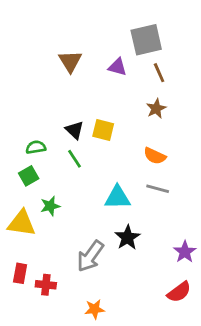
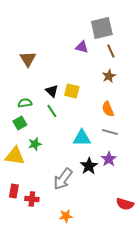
brown triangle: (70, 61) -> (28, 59), moved
orange semicircle: (155, 156) -> (108, 109), turned 42
purple star: (185, 252) -> (109, 159), moved
red semicircle: (179, 292) -> (125, 204), turned 54

